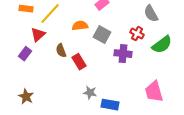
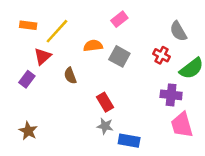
purple cross: (123, 54) -> (171, 95), moved
red rectangle: (79, 62) -> (105, 102), moved

